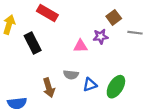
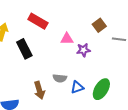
purple star: (101, 37) -> (83, 50), moved
pink triangle: (80, 46) -> (67, 39), moved

